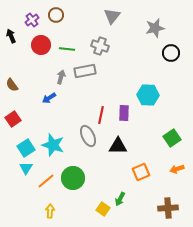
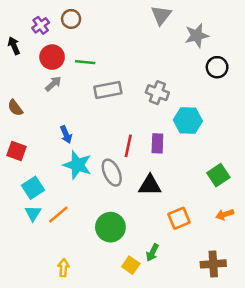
gray triangle: (112, 16) -> (161, 15), moved
gray cross: (100, 46) -> (157, 93), moved
gray arrow: (61, 77) -> (53, 84), moved, turned 32
blue arrow: (49, 98) -> (66, 134), moved, turned -80
red square: (13, 119) -> (17, 151), turned -35
cyan star: (53, 145) -> (77, 165), moved
green circle: (73, 178) -> (110, 227), moved
orange line: (46, 181) -> (58, 214), moved

